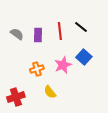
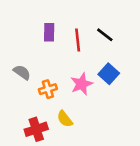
gray semicircle: (17, 34) -> (22, 72), moved
purple rectangle: (38, 35) -> (49, 32), moved
red cross: (16, 97) -> (36, 129), moved

